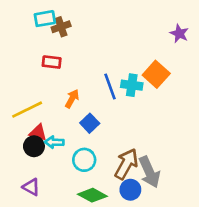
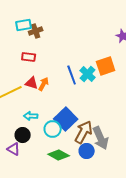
orange square: (156, 74) -> (106, 66), turned 30
cyan cross: (132, 85) -> (88, 74), turned 35
blue square: (90, 123) -> (66, 119), moved, size x1.6
red triangle: (38, 133) -> (32, 83), moved
black circle: (34, 146) -> (23, 135), moved

